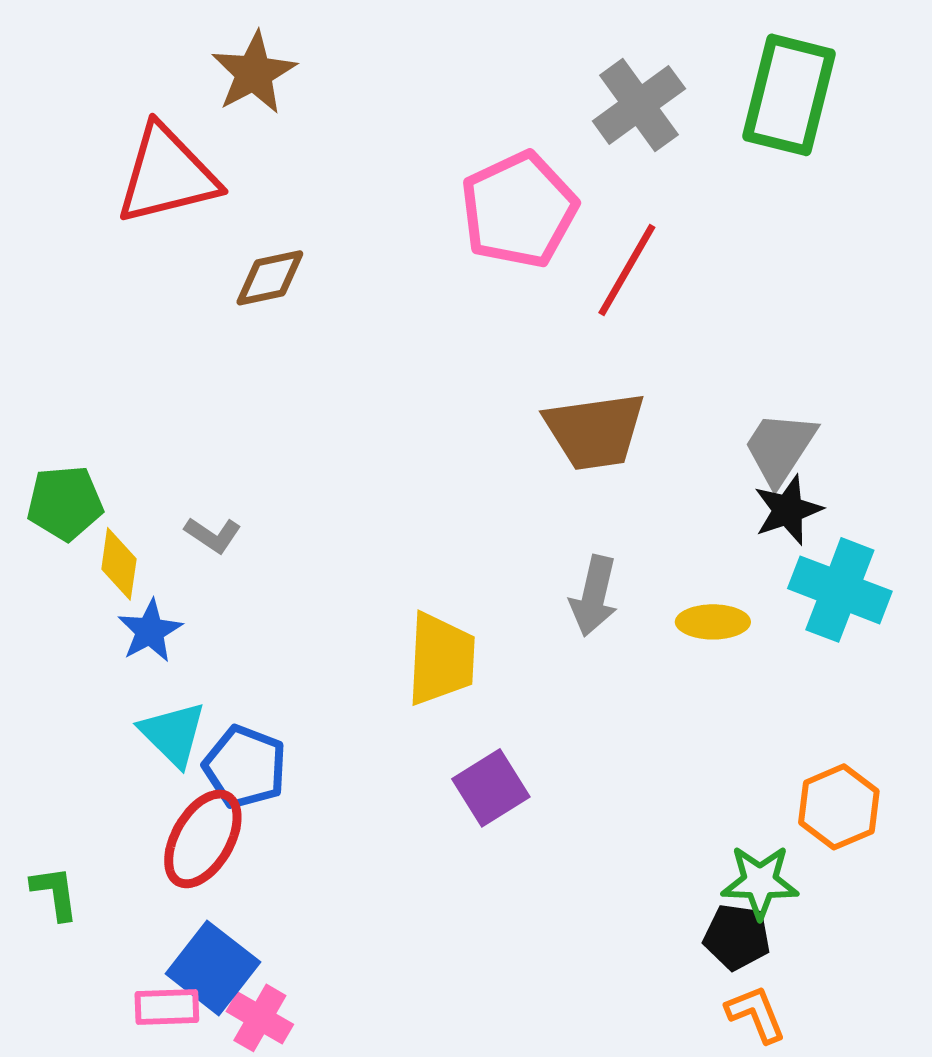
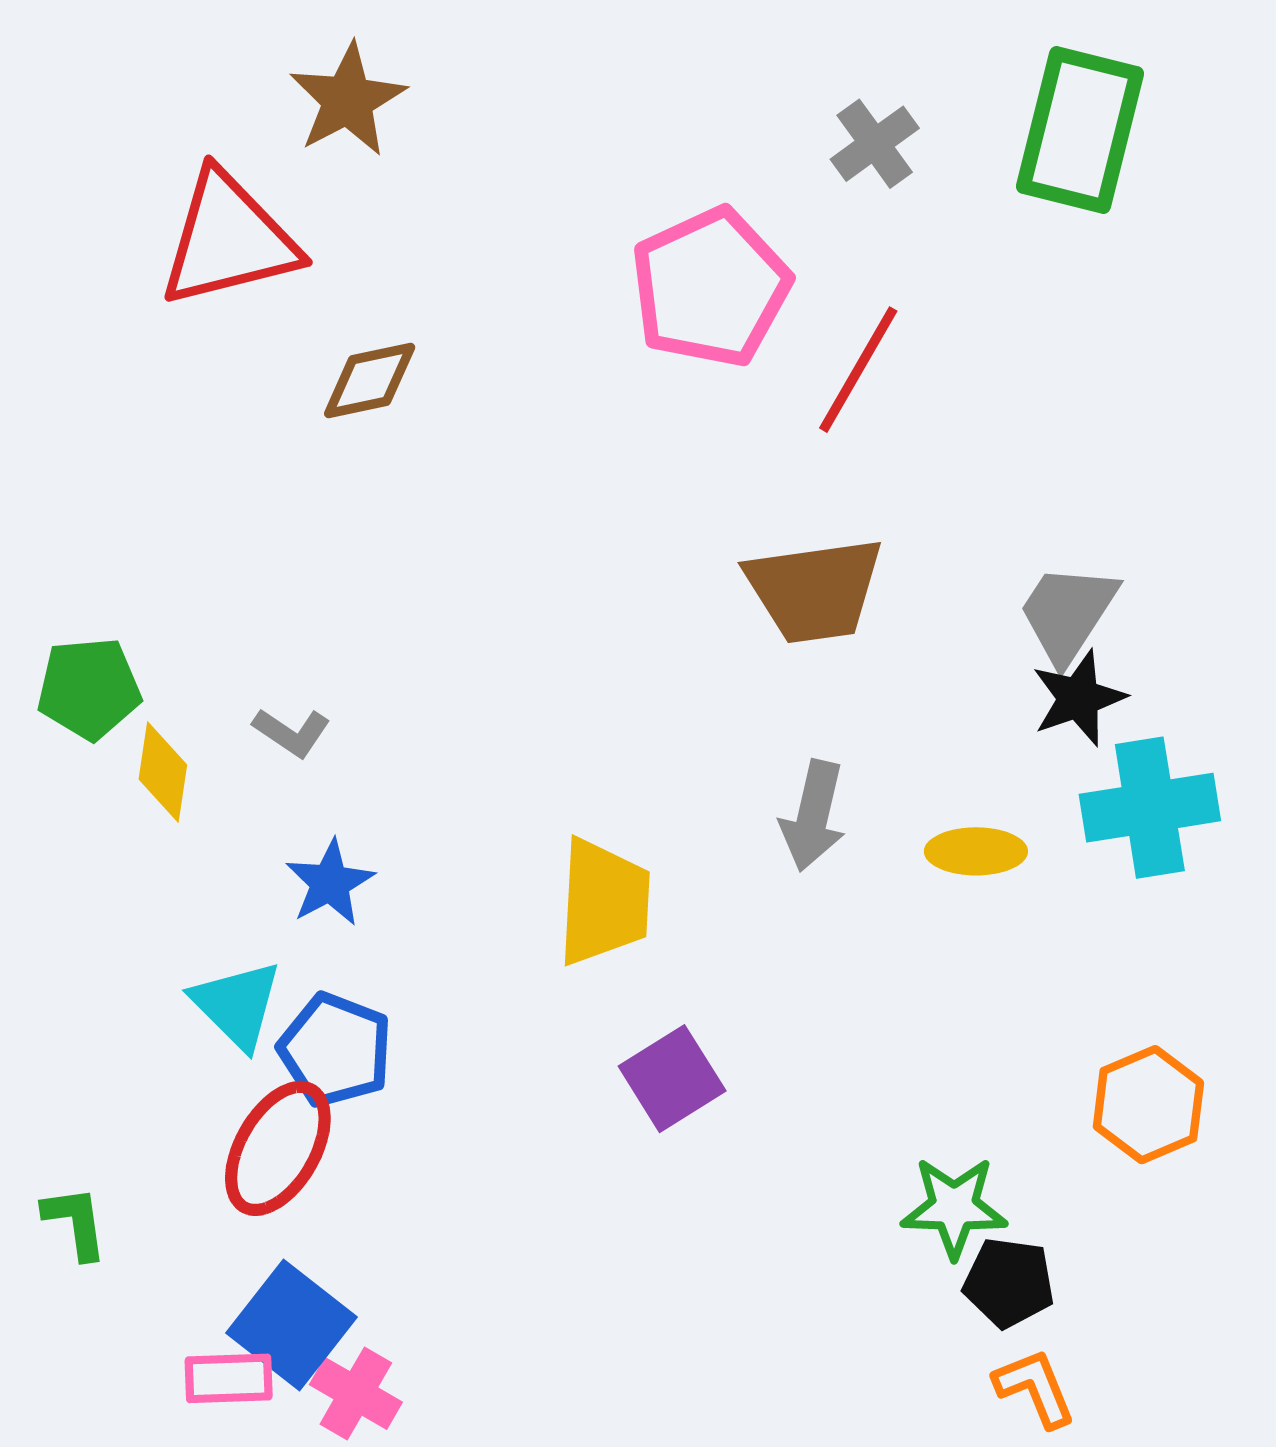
gray cross: (639, 105) -> (875, 144), size x0.7
cyan cross: (840, 590) -> (1150, 808), turned -30
blue star: (150, 631) -> (330, 883), moved
green star: (760, 882) -> (954, 1207), moved

